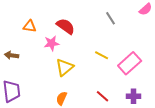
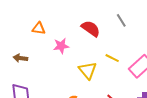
red semicircle: (66, 26) -> (91, 29), moved
yellow triangle: (65, 67) -> (88, 70), moved, turned -30

